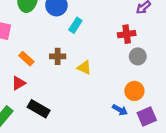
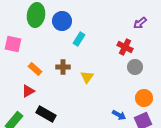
red cross: (127, 34) -> (125, 47), turned 35
yellow triangle: (84, 68) -> (87, 77), turned 40
orange circle: (134, 91) -> (144, 98), moved

